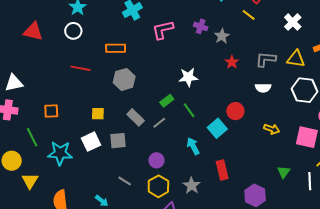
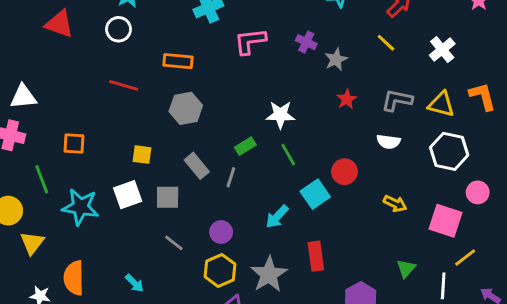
yellow line: (249, 15) -> (386, 43), moved
green line: (189, 110) -> (288, 155), moved
gray line: (159, 123) -> (231, 177), turned -40
cyan arrow: (193, 146) -> (277, 217), turned -114
gray line: (125, 181) -> (174, 243), moved
gray star: (192, 186) -> (269, 274), size x1.4

